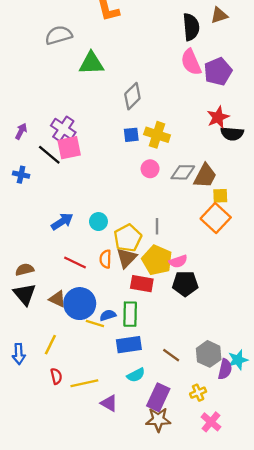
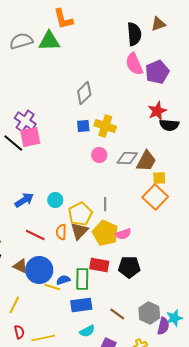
green triangle: (91, 63) -> (49, 41), moved
red rectangle: (142, 284) -> (99, 265), moved
black pentagon: (185, 284) -> (129, 267), moved

